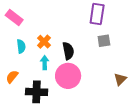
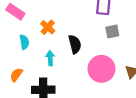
orange cross: (44, 42) -> (48, 27), moved
pink circle: (68, 76) -> (101, 69), moved

